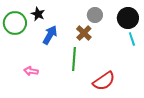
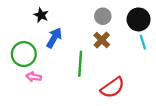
green circle: (15, 23) -> (24, 54), moved
brown cross: (84, 33) -> (102, 40), moved

